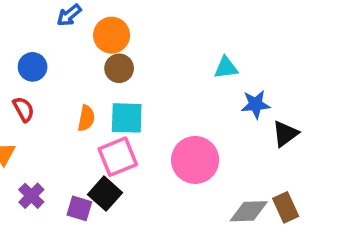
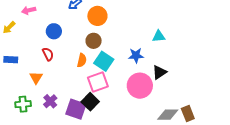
brown circle: (119, 68) -> (94, 41), moved
blue star: (256, 104) -> (136, 55), moved
cyan square: (127, 118) -> (104, 61), turned 30
black triangle: (285, 134) -> (159, 72), moved
purple square: (79, 208) -> (76, 109), size x1.5

